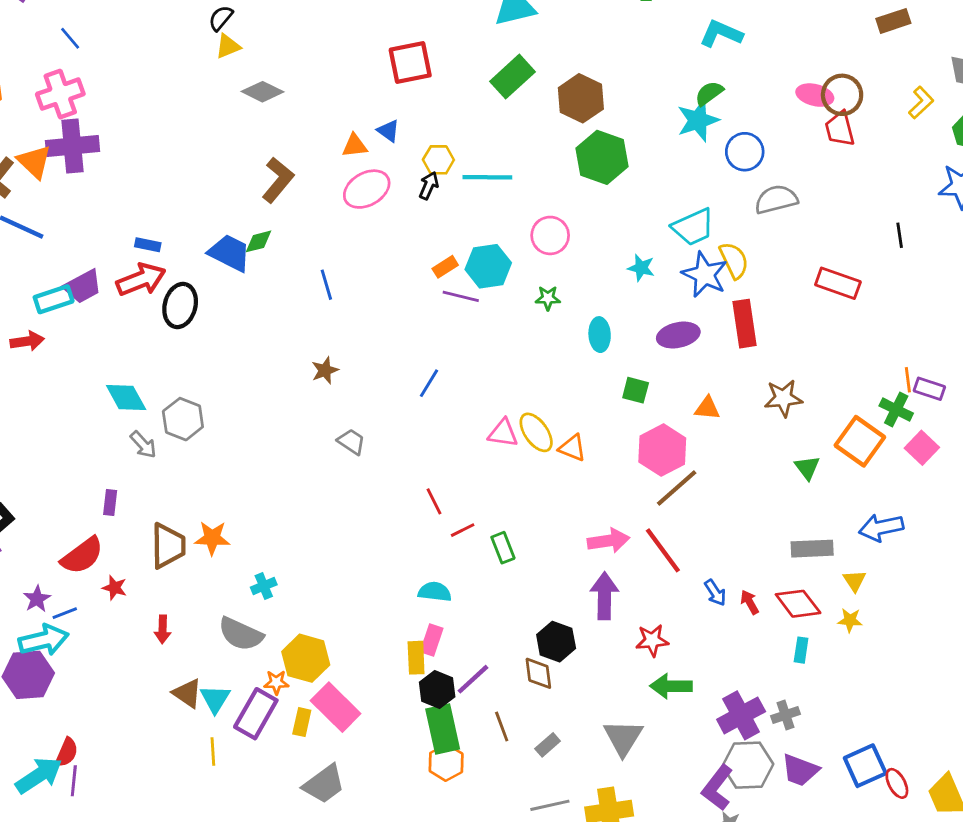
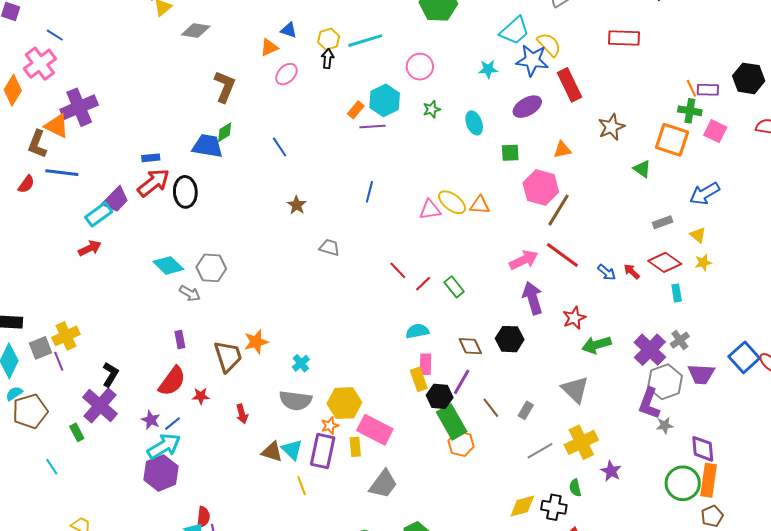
pink cross: (60, 94) -> (40, 64), moved
pink ellipse: (367, 189) -> (286, 74), size x0.7
gray rectangle: (812, 549) -> (663, 222), size x0.7
brown diamond: (538, 673) -> (470, 346), moved

